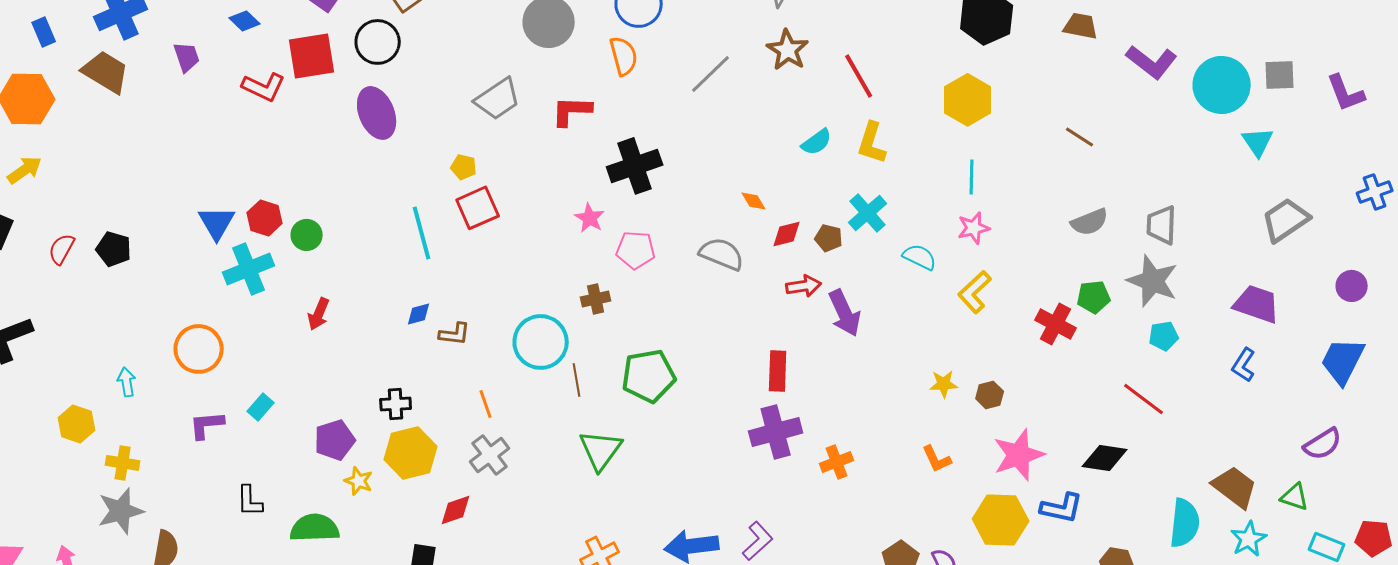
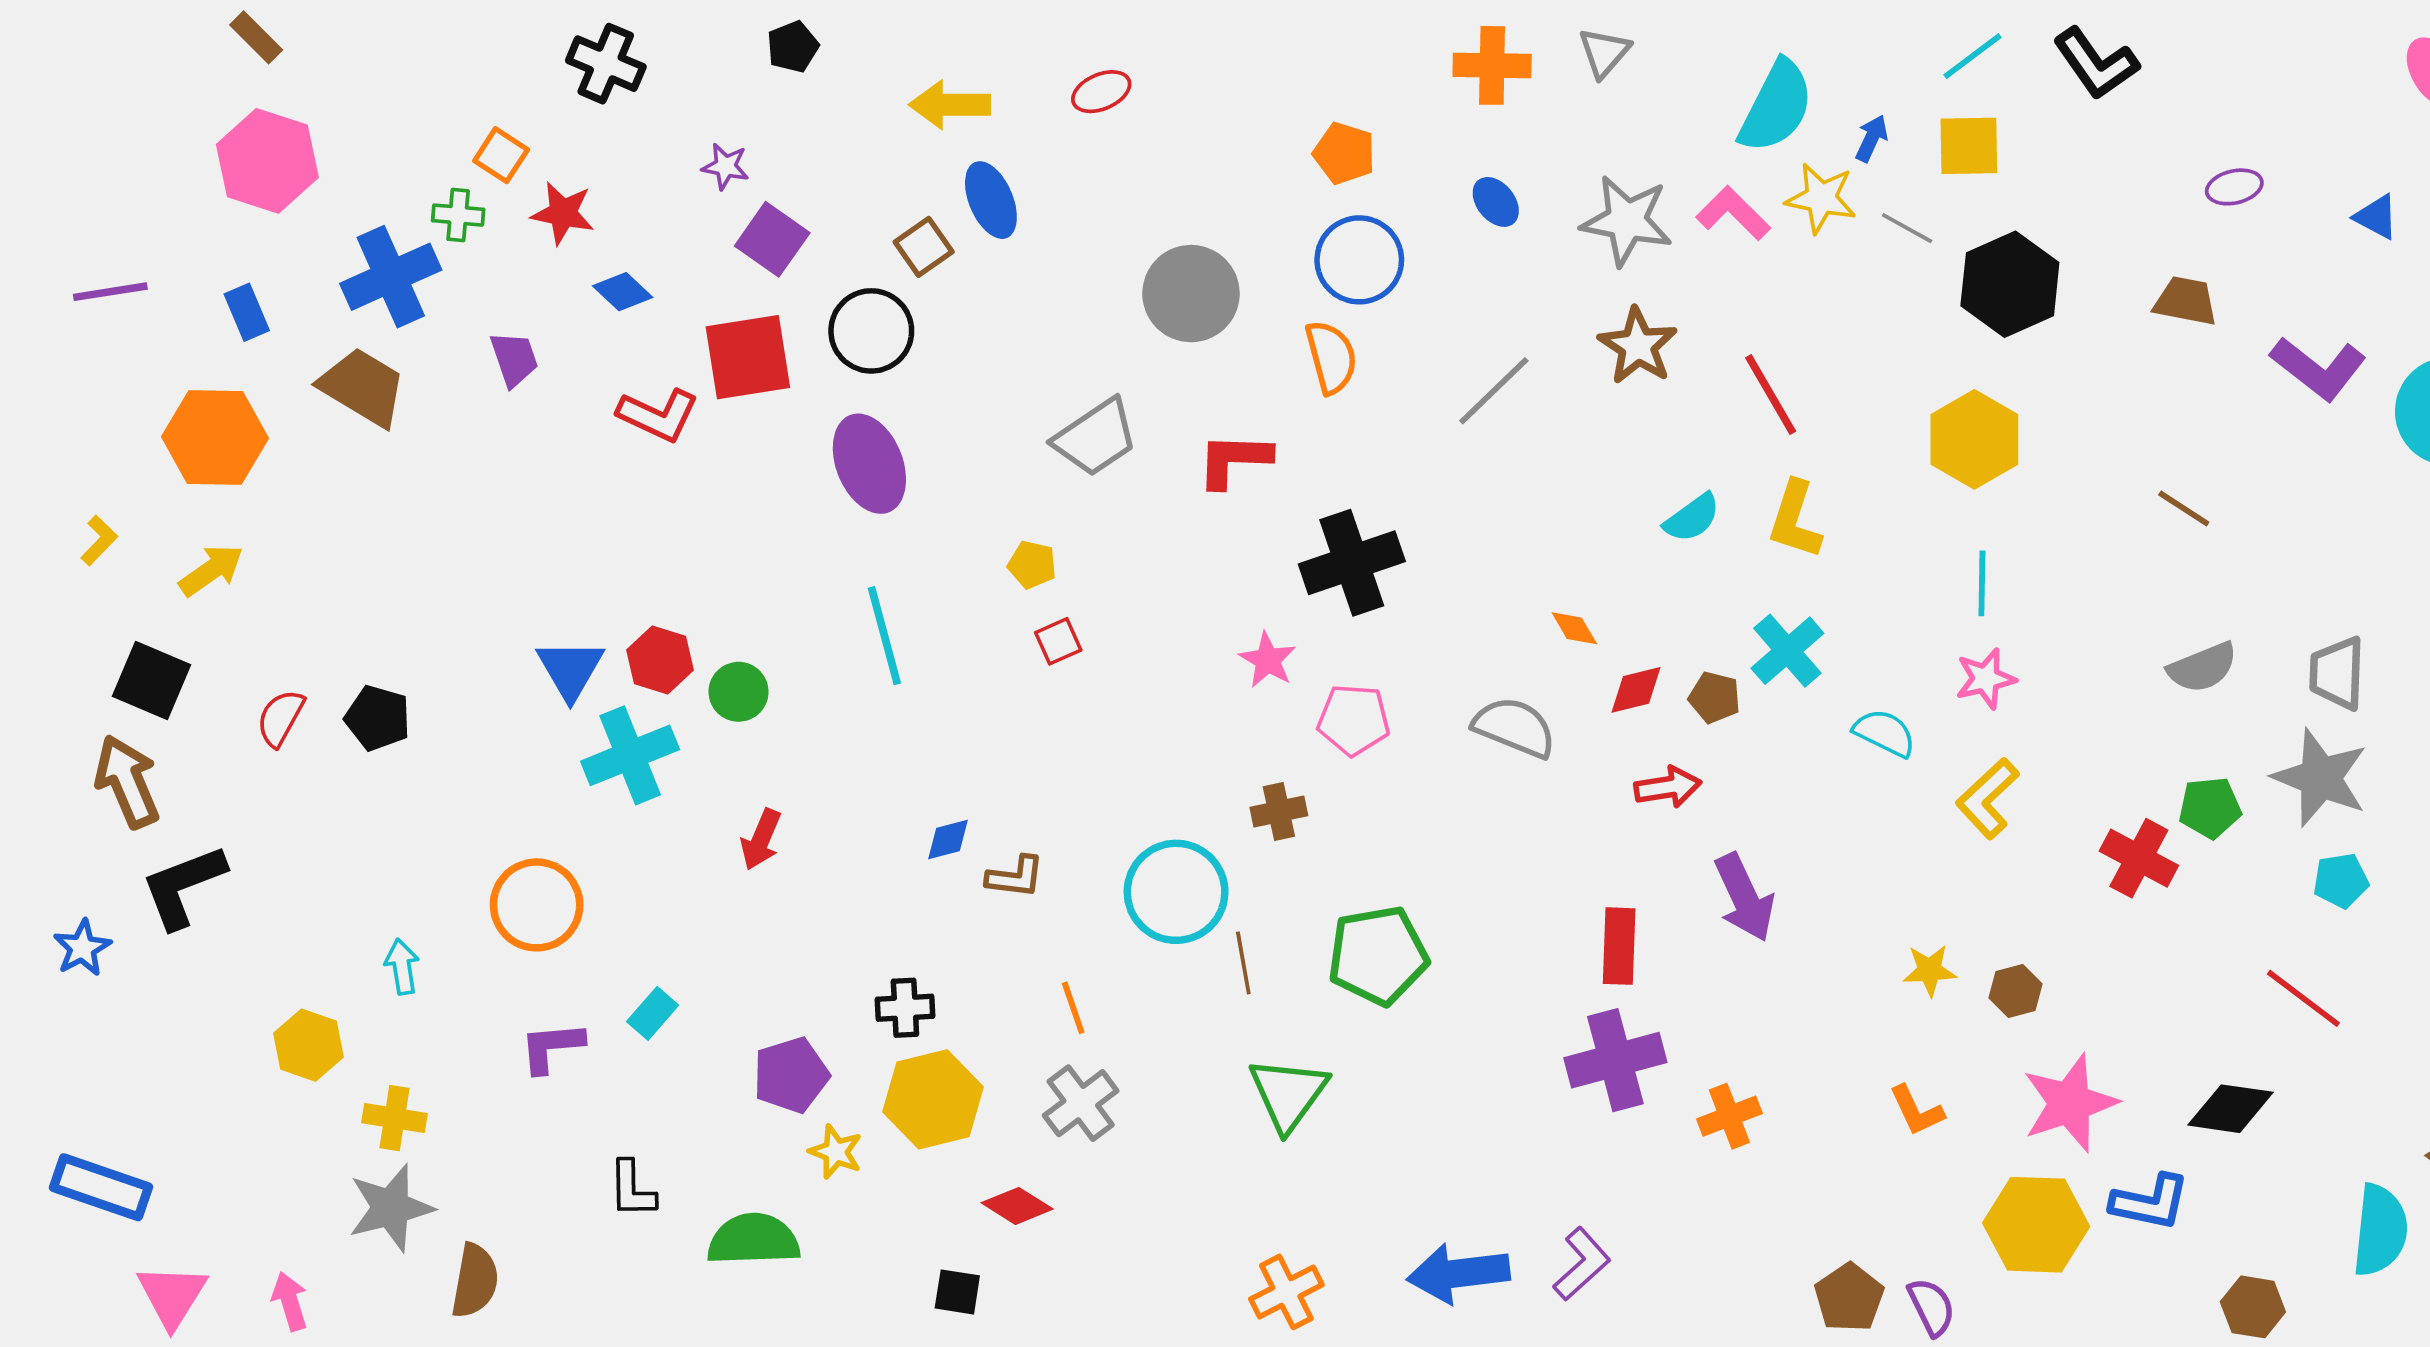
red square: (478, 208) -> (1058, 641), size x0.6
cyan line: (422, 233) -> (884, 636), moved
purple arrow: (845, 313) -> (1744, 897), moved
red diamond: (456, 510) -> (1017, 1206), turned 51

